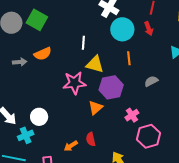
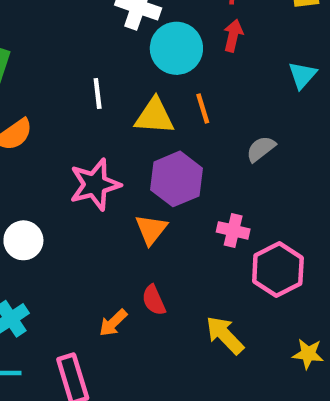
red arrow: (149, 29) -> (233, 36), turned -136
yellow triangle: (95, 64) -> (154, 116), moved
pink cross: (132, 115) -> (233, 230), turned -32
white circle: (39, 117) -> (23, 240), moved

